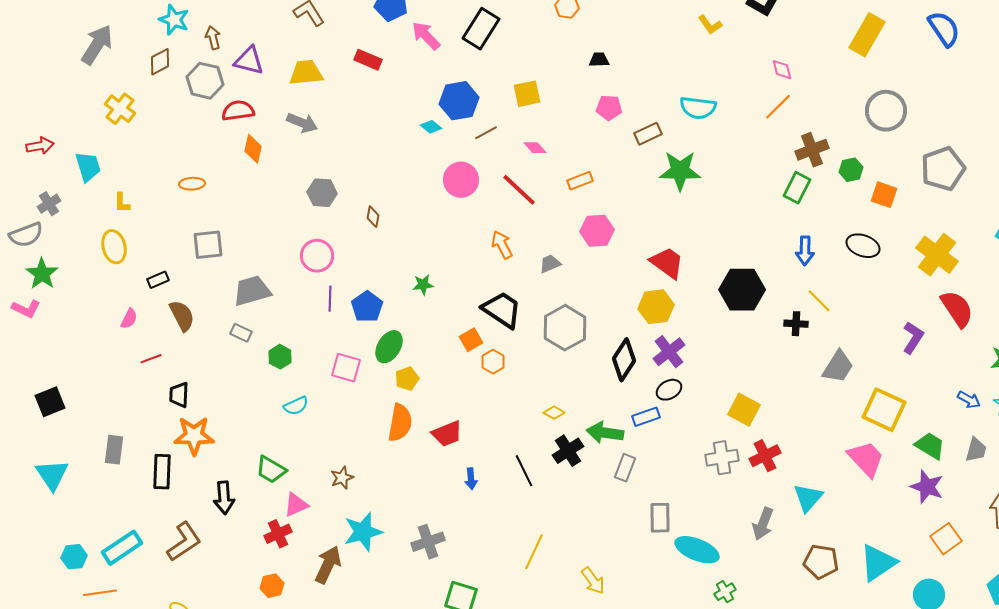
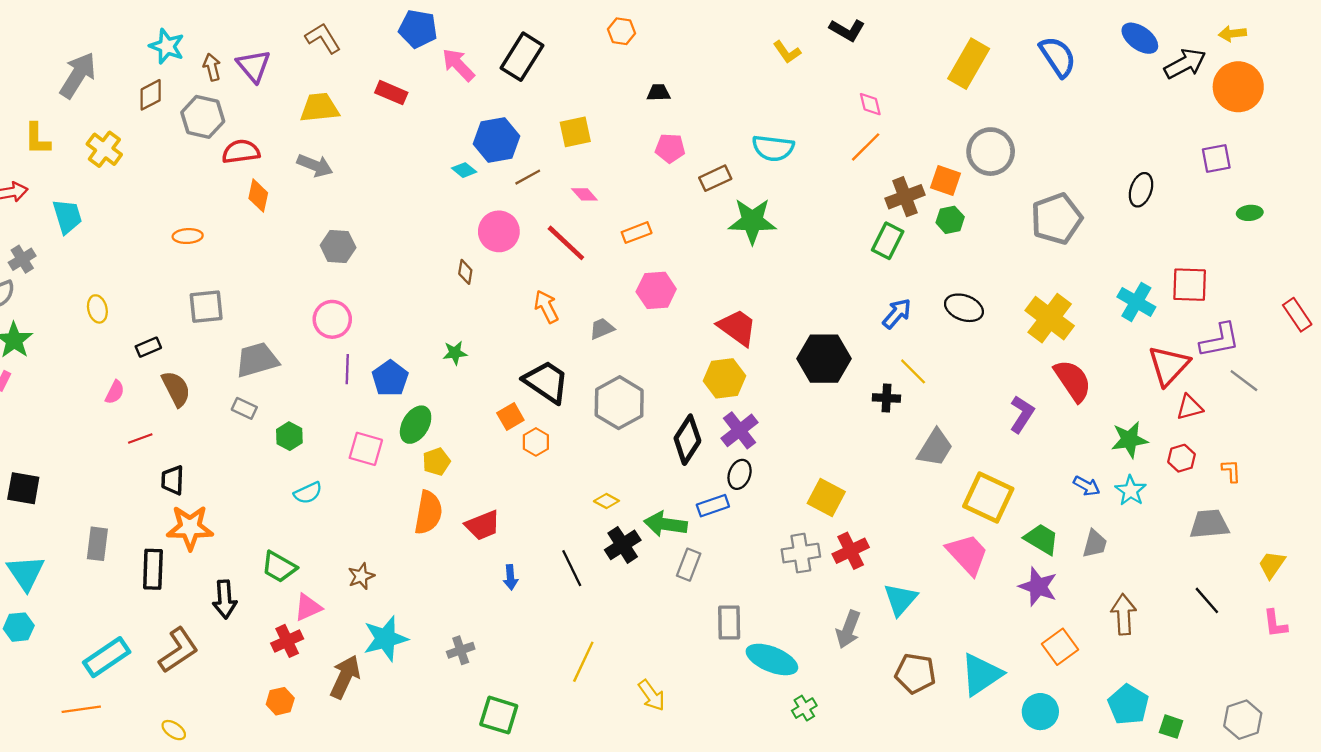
purple triangle: (249, 61) -> (254, 66), moved, turned 36
orange square: (884, 195) -> (945, 180), moved
yellow L-shape: (122, 203) -> (37, 139), moved, size x1.4
brown diamond: (373, 217) -> (465, 272), moved
yellow ellipse: (114, 247) -> (97, 309), size x0.7
blue arrow: (805, 251) -> (897, 314), turned -140
black ellipse: (669, 390) -> (740, 474), turned -40
black square: (50, 402) -> (23, 488), turned 32
gray cross: (428, 542) -> (461, 650), size x0.7
cyan hexagon: (74, 557) -> (19, 627), moved

